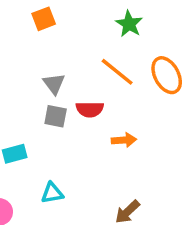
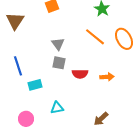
red semicircle: (90, 109) -> (80, 74), moved
orange arrow: (124, 140) -> (107, 77), moved

